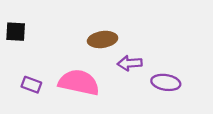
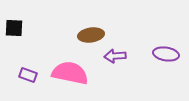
purple ellipse: (166, 82) -> (166, 54), moved

